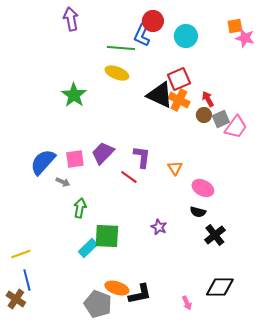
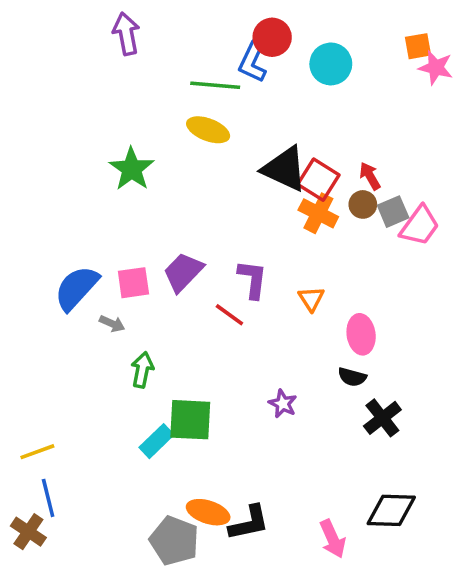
red square: (179, 79) -> (318, 180), moved, turned -35
orange cross: (179, 100) -> (318, 213), moved
pink ellipse: (203, 188) -> (361, 334), turned 55
pink arrow: (187, 303) -> (333, 539), size x1.5

